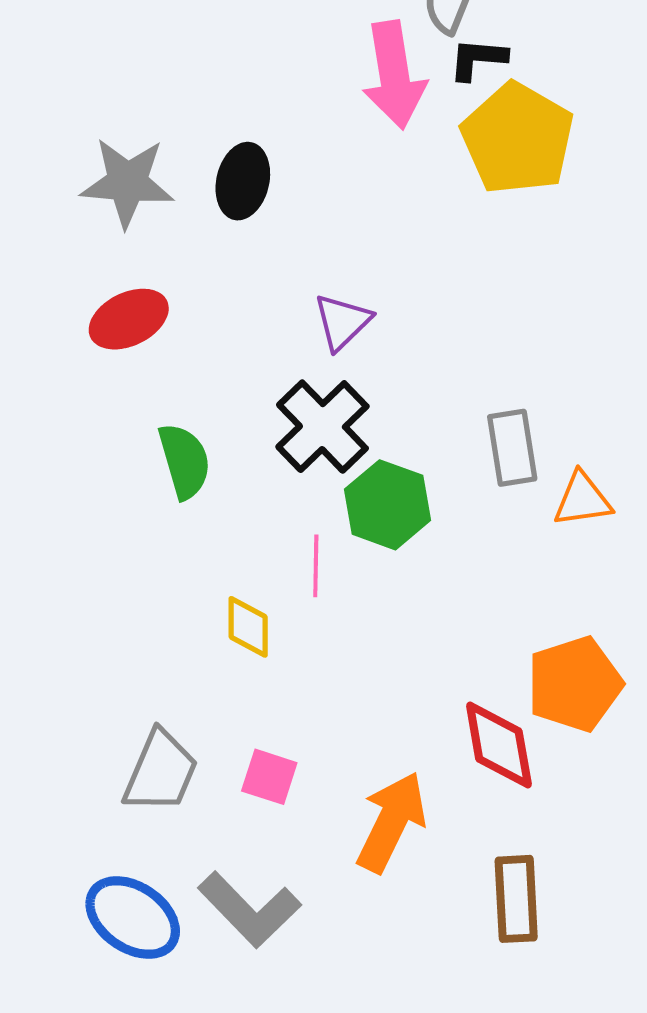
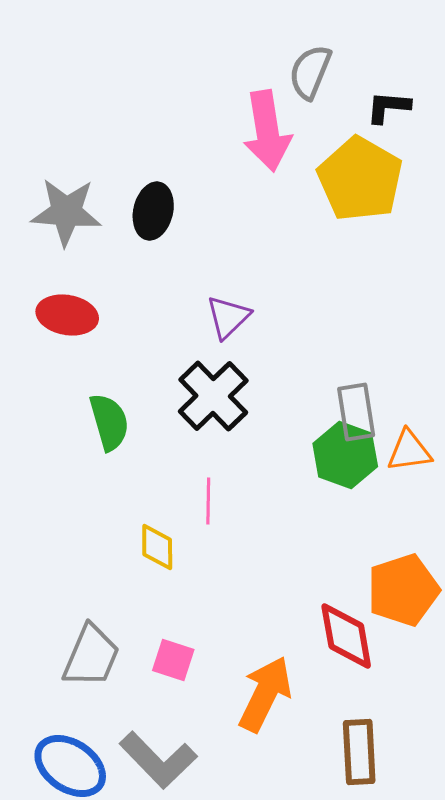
black L-shape: (478, 59) -> (388, 107), moved
red ellipse: (129, 319) -> (67, 315), turned 36
green hexagon: (387, 505) -> (345, 455), moved

